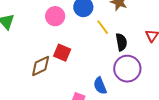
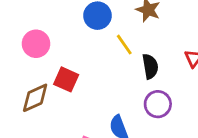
pink circle: (55, 16) -> (36, 44), moved
purple circle: (127, 69) -> (158, 104), size x0.7

